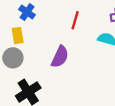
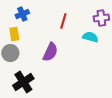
blue cross: (27, 12) -> (22, 14), turned 32

